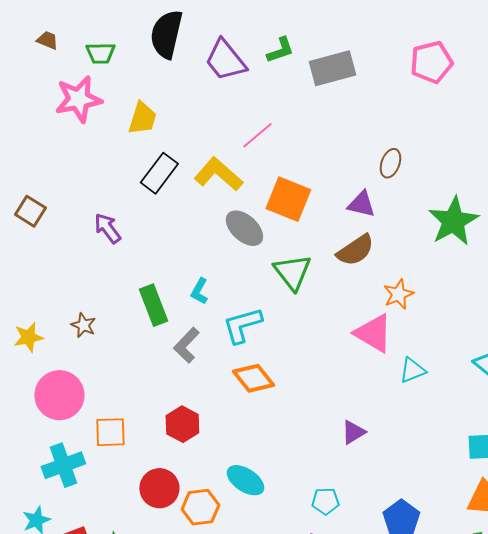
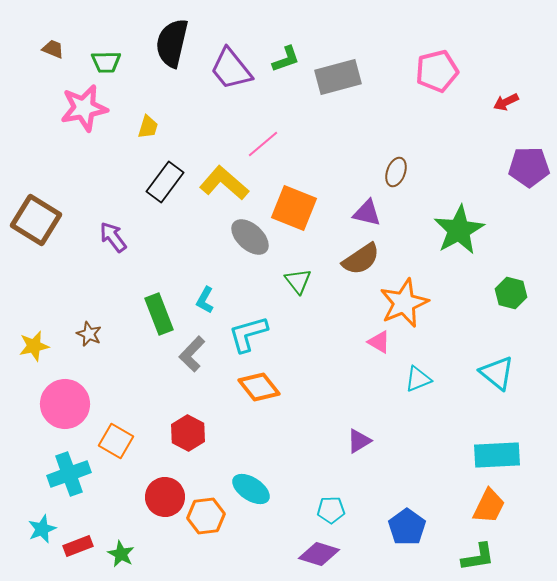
yellow trapezoid: (142, 118) -> (148, 127), size x0.7
brown square: (30, 211) -> (36, 220), size x1.6
green triangle: (292, 272) -> (298, 281), size x0.7
orange star: (398, 294) -> (404, 303), size x1.6
pink triangle: (373, 333) -> (379, 342), size x0.6
orange square: (110, 432) -> (116, 441), turned 32

